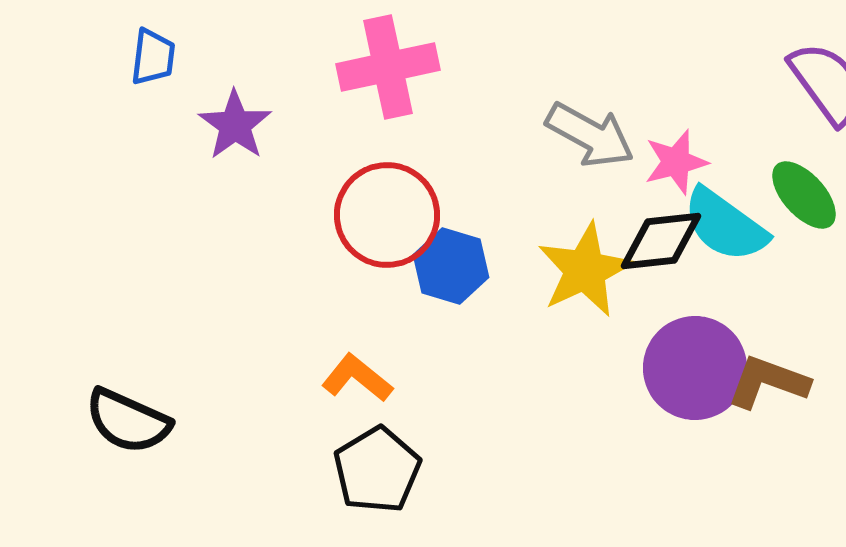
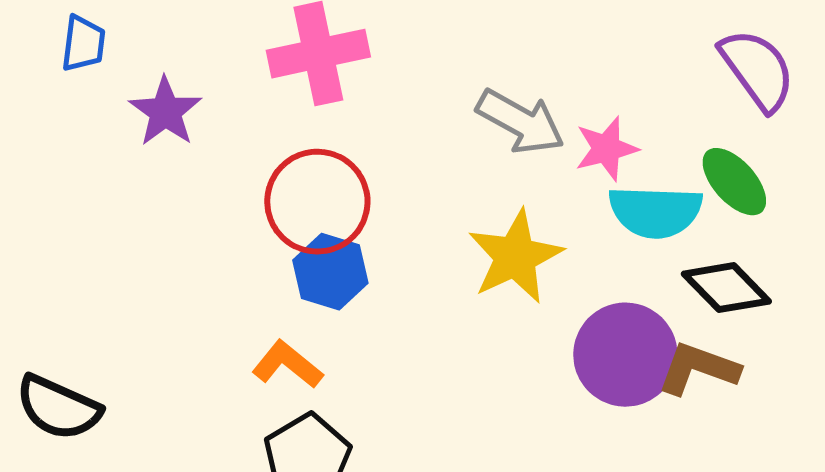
cyan semicircle: (725, 225) -> (655, 212), turned -34
black diamond: (661, 241) -> (726, 288), moved, turned 52
blue hexagon: (451, 266) -> (330, 272), moved

